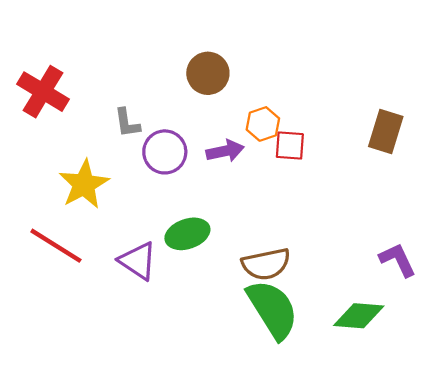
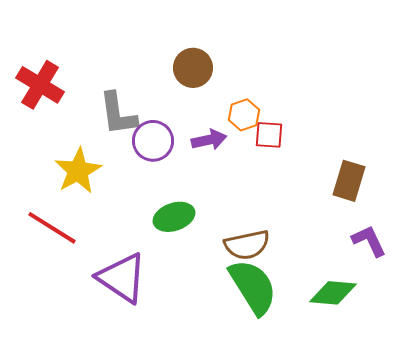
gray L-shape: (127, 123) -> (118, 114), size x1.6
brown rectangle: (386, 131) -> (349, 181), moved
purple triangle: (138, 261) -> (122, 278), moved, size x1.4

